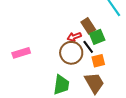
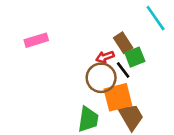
pink rectangle: (21, 53) -> (36, 40), moved
orange square: (98, 61) -> (118, 97), moved, size x1.6

